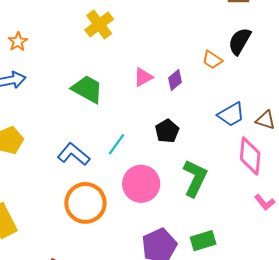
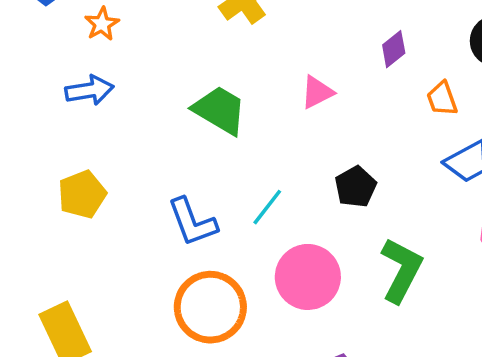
orange trapezoid: (212, 60) -> (442, 99), moved, turned 35
purple diamond: (175, 80) -> (394, 49), moved
blue L-shape: (74, 154) -> (192, 222), turned -152

